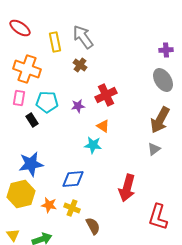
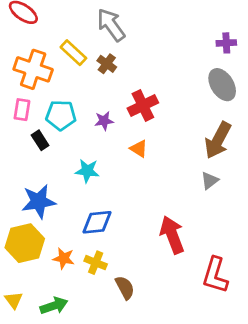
yellow rectangle: (55, 42) -> (73, 53), moved, turned -36
cyan star: (93, 145) -> (87, 171), moved
red arrow: (127, 188) -> (172, 235), turned 144

